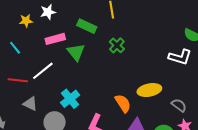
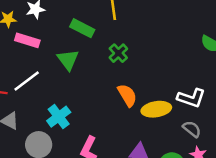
pink rectangle: (55, 39) -> (27, 40), moved, turned 30
white L-shape: (180, 57) -> (191, 98), moved
orange semicircle: (123, 103) -> (127, 95), moved

